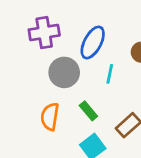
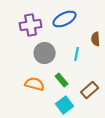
blue ellipse: (93, 42) -> (65, 19), moved, turned 35
orange semicircle: (50, 117) -> (35, 84), turned 96

